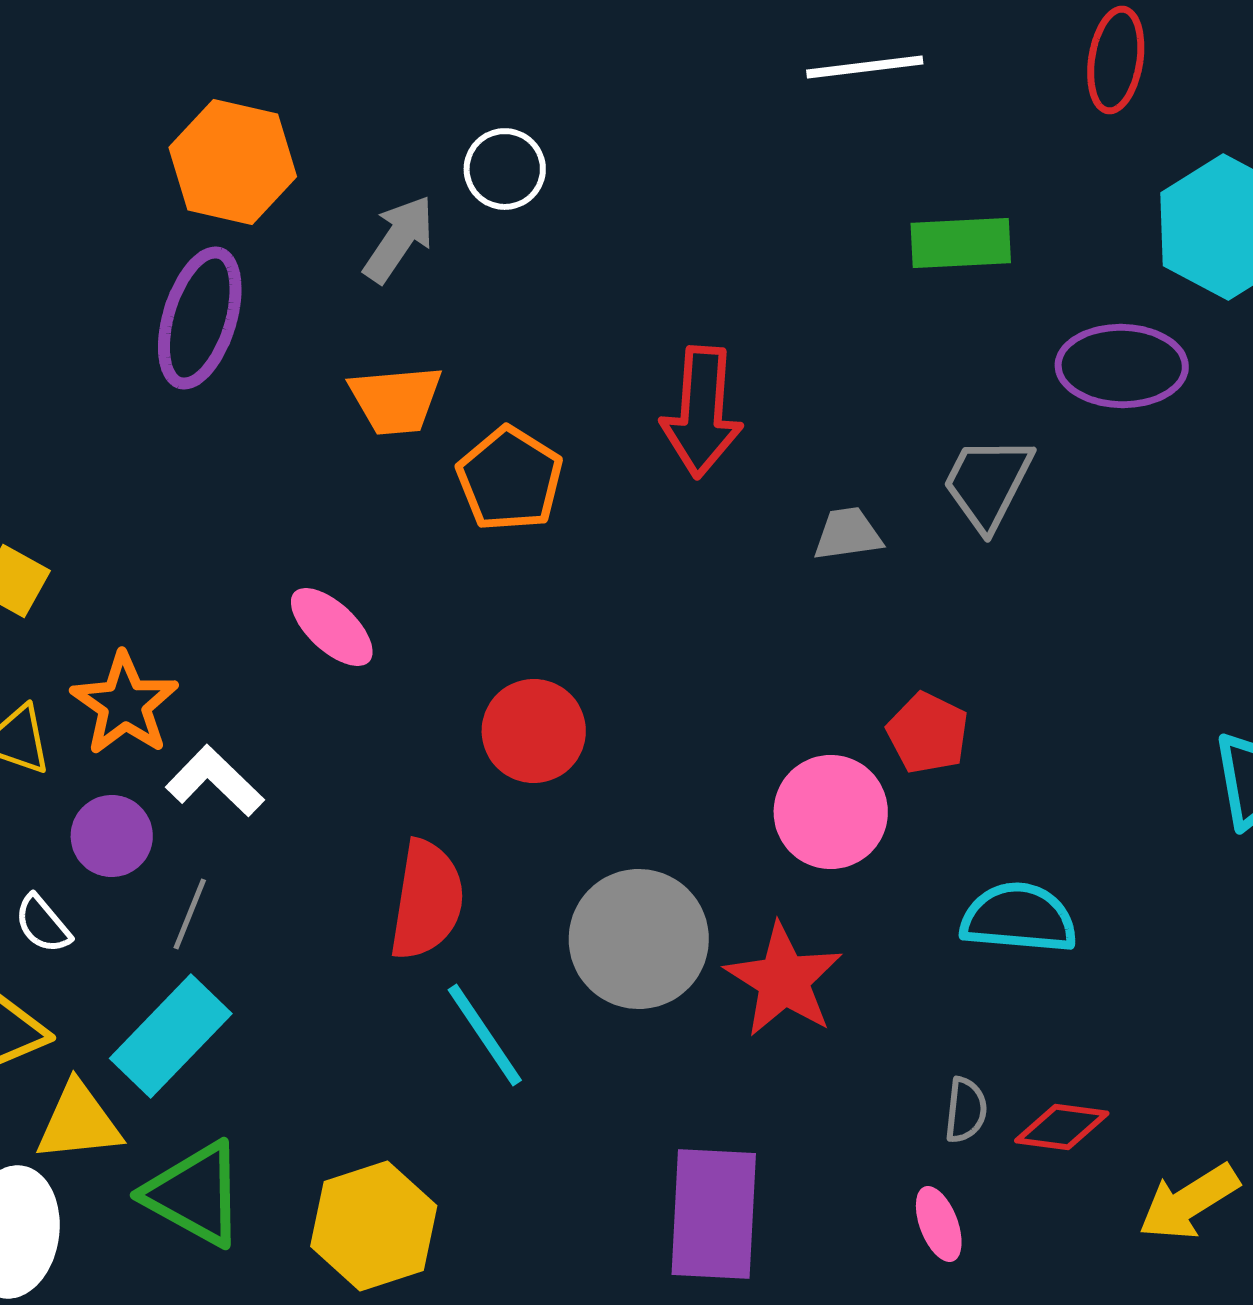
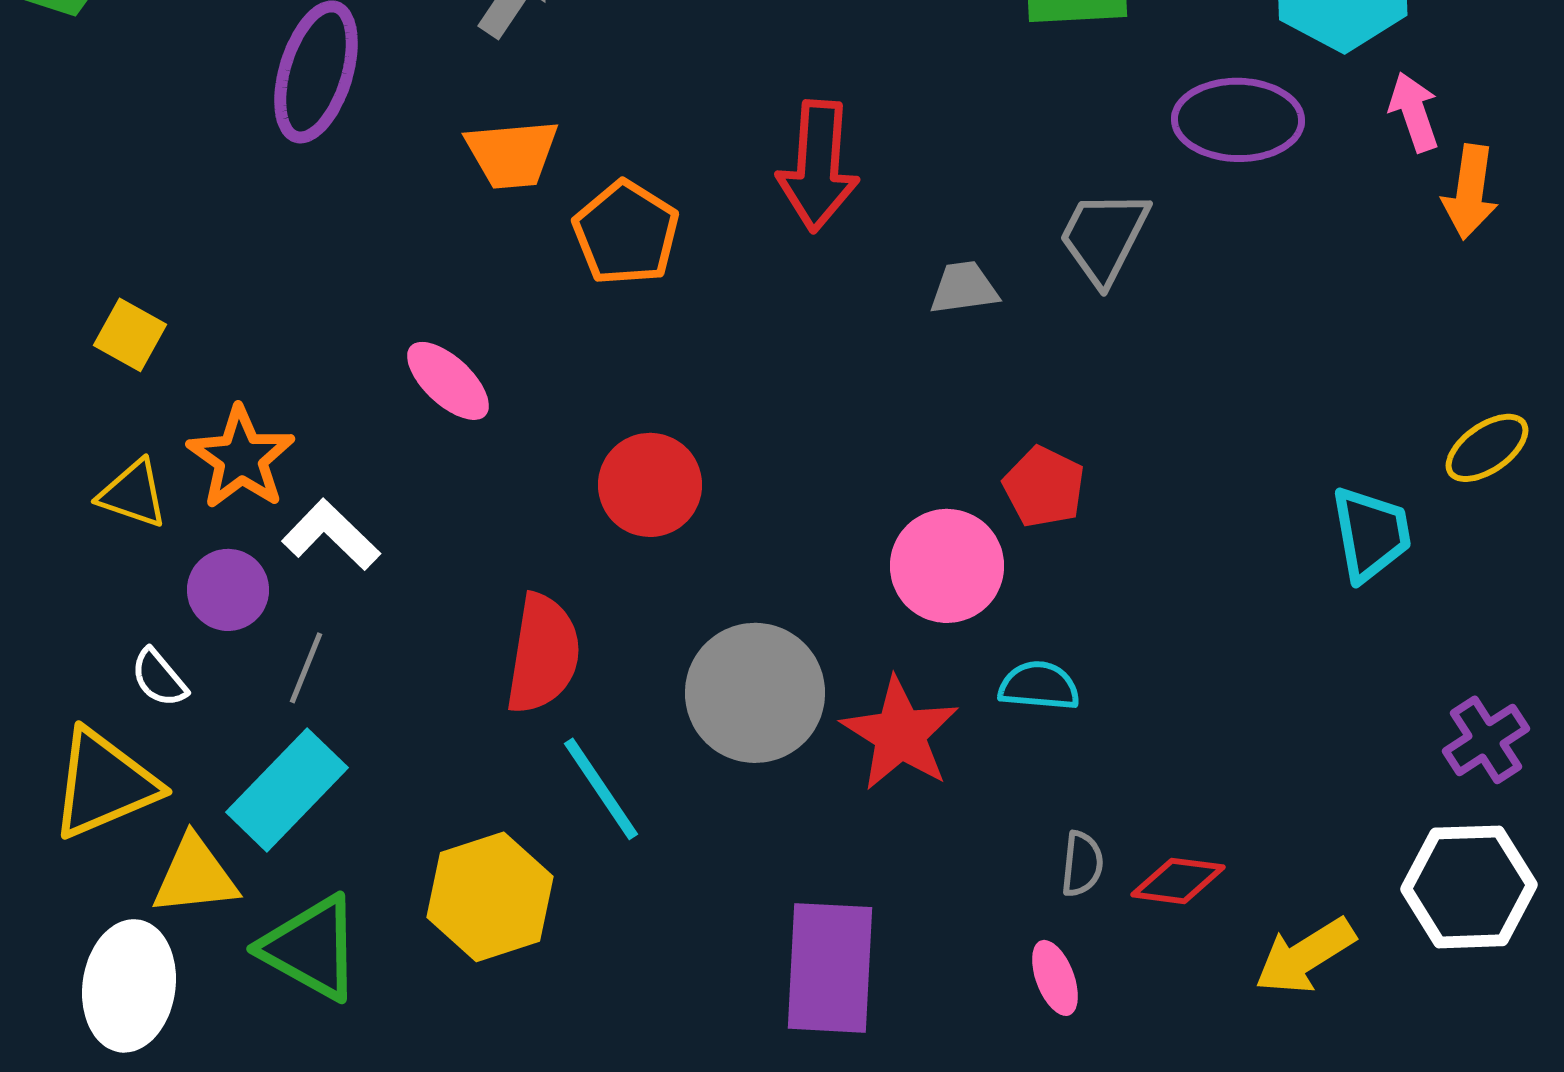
cyan semicircle: (1019, 918) -> (1039, 686), moved, size x0.7
yellow hexagon: (374, 1226) -> (490, 897), moved

